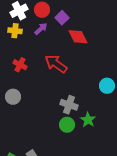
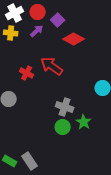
red diamond: (78, 37) -> (74, 39), turned -35
red cross: (20, 65) -> (27, 73), moved

